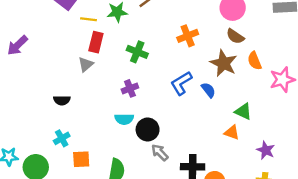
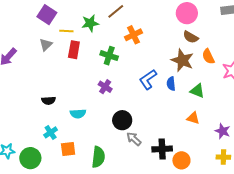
orange cross: (188, 36) -> (134, 35), moved
gray triangle: (86, 64) -> (46, 45), moved
purple cross: (130, 88) -> (105, 87), turned -32
blue semicircle: (208, 90) -> (171, 84), turned -144
green triangle: (243, 111) -> (197, 91), moved
cyan semicircle: (124, 119) -> (78, 114), moved

